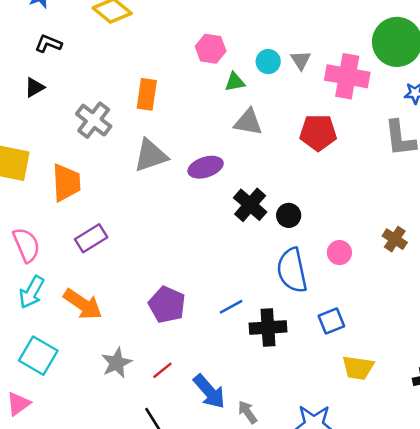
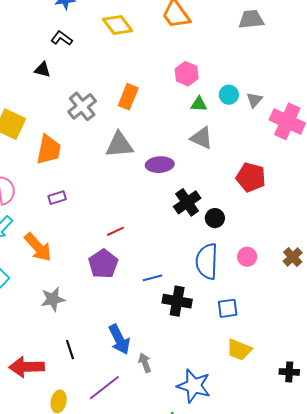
black triangle: (34, 87) -> (42, 70), turned 30
red pentagon: (318, 133) -> (251, 177), moved
purple rectangle: (91, 238) -> (57, 198), size x0.7
red line: (162, 370) -> (115, 231), moved

